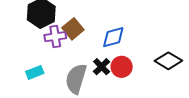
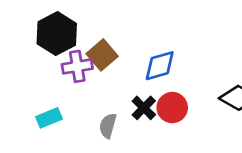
gray semicircle: (76, 79) -> (108, 126), size x0.6

